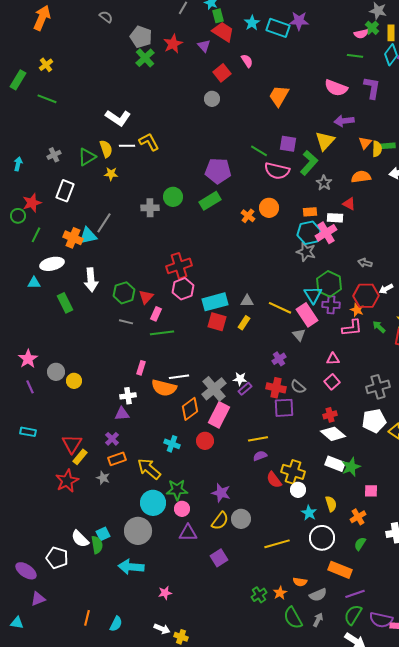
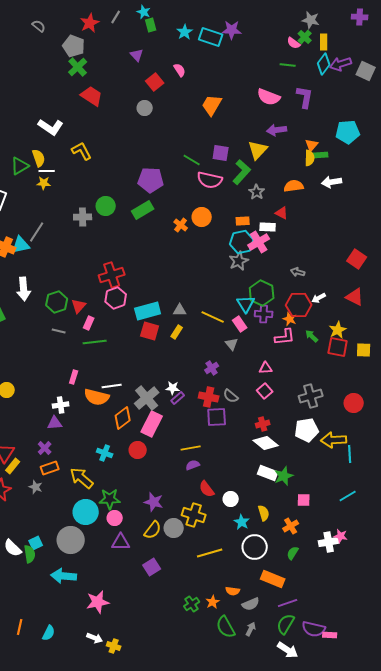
red trapezoid: (223, 32) -> (92, 96), moved
pink semicircle: (361, 34) -> (294, 43), turned 48
red star: (173, 44) -> (90, 23), moved
orange triangle: (365, 143) -> (312, 145), moved
white line: (127, 146) -> (47, 171), moved
gray star: (306, 252) -> (239, 261), turned 30
pink rectangle: (307, 315) -> (240, 324), size x0.7
yellow cross: (293, 472) -> (194, 515), moved
pink star: (165, 593) -> (98, 602), size x1.6

